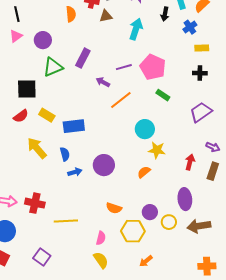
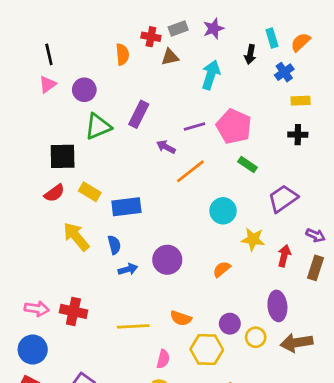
purple trapezoid: (201, 112) -> (283, 199), moved
yellow star: (157, 150) -> (253, 239), moved
yellow line: (66, 221) -> (133, 326), moved

